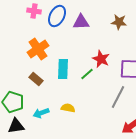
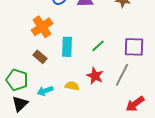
red star: (101, 59) -> (95, 76), moved
green line: (87, 74) -> (98, 46), moved
black triangle: (16, 126) -> (20, 104), turned -36

